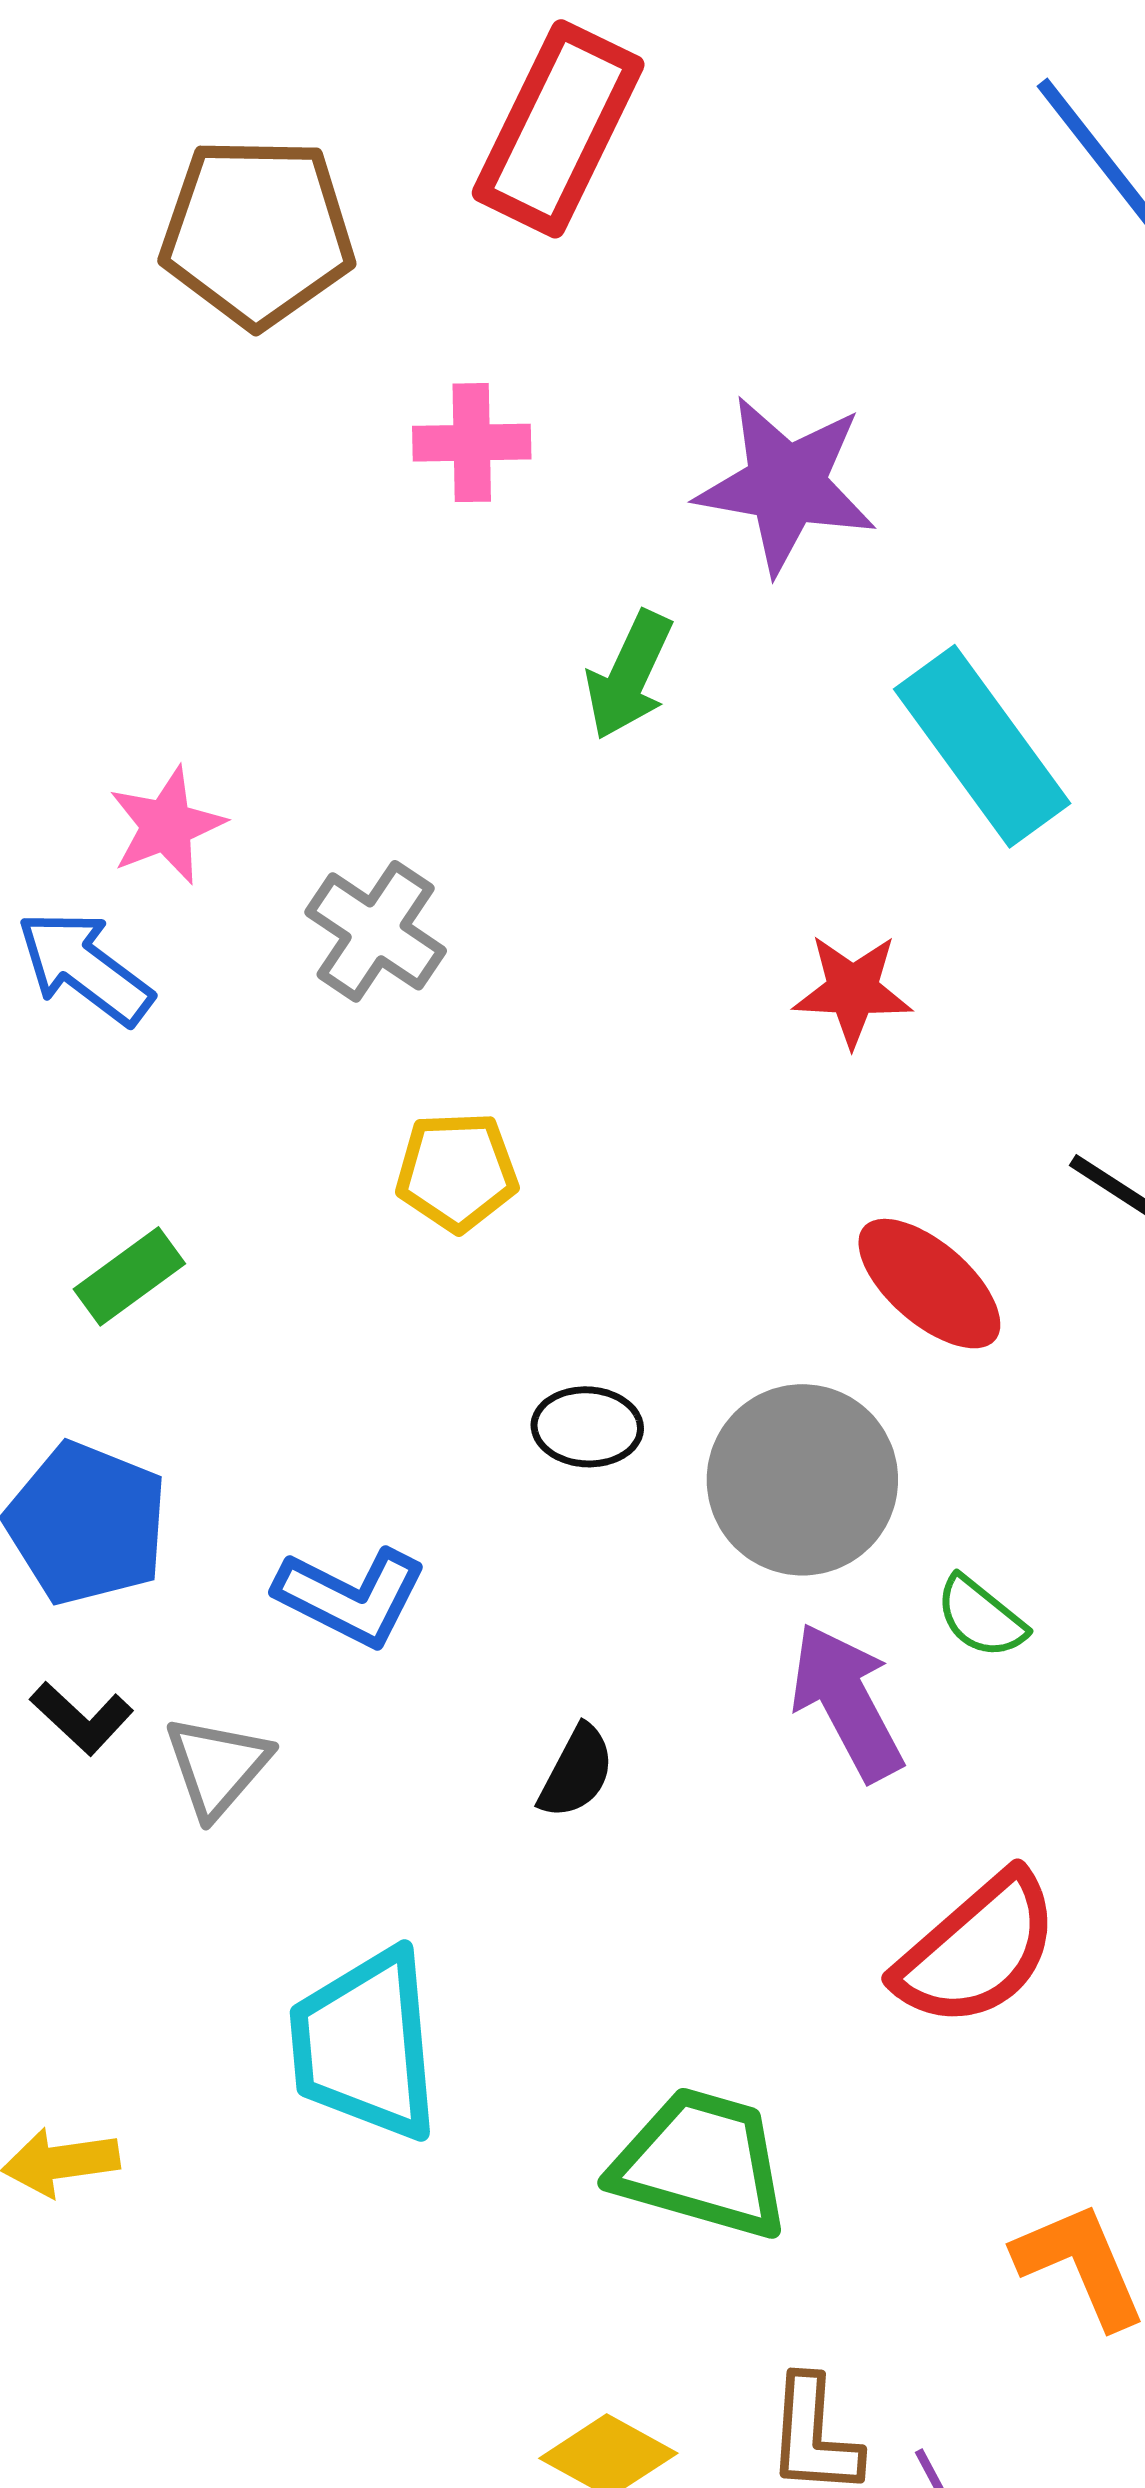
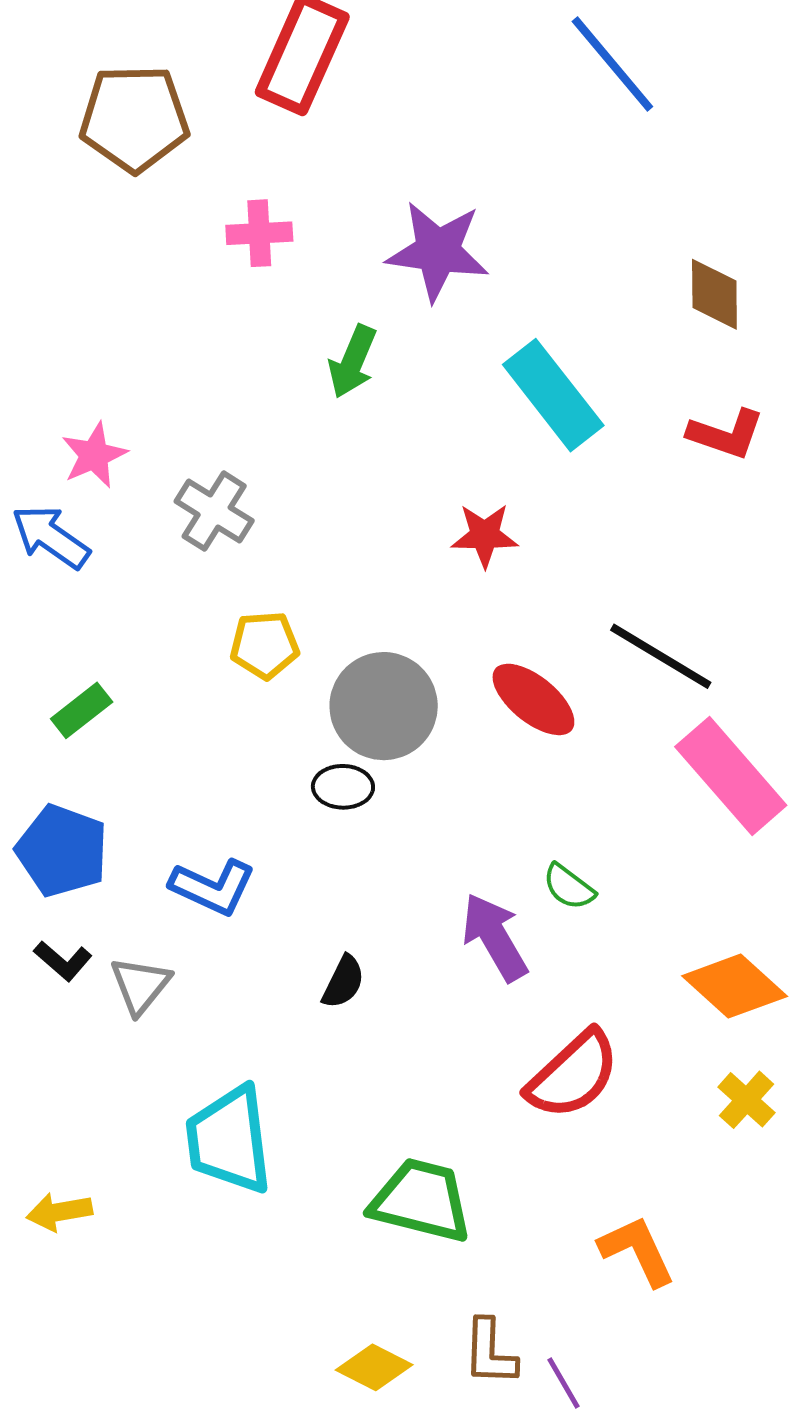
gray circle: (802, 1480) -> (384, 706), moved

